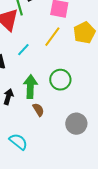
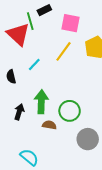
green circle: (60, 80) -> (70, 111), moved
brown semicircle: (38, 110) -> (49, 125), turned -48

